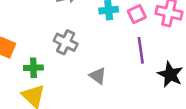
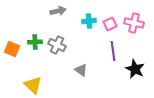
green cross: (33, 68) -> (35, 42), moved

